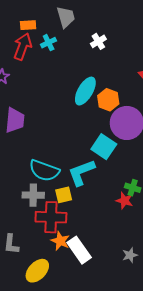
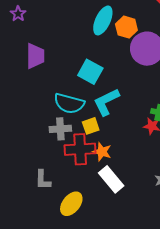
cyan square: (104, 147) -> (90, 72), moved
orange star: (60, 241) -> (102, 152), moved

